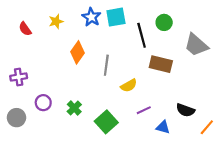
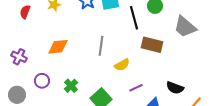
red semicircle: (25, 29) -> (25, 12), turned 56
orange diamond: (77, 52) -> (58, 47), moved, turned 50
purple cross: (19, 77) -> (19, 57), turned 35

